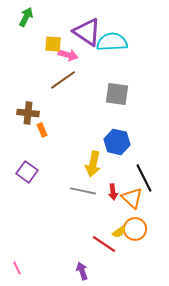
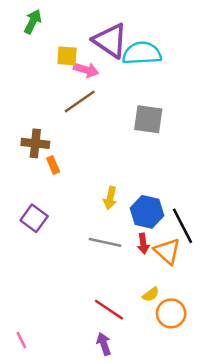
blue hexagon: (117, 142) -> (147, 212), moved
yellow arrow: (93, 164) -> (110, 198), moved, size x0.7
orange circle: (135, 229) -> (171, 313), moved
red line: (104, 244) -> (109, 310), moved

